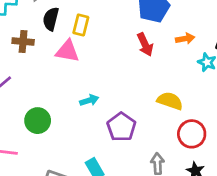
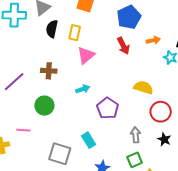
brown cross: (23, 42) -> (49, 71), moved
pink triangle: (67, 51) -> (86, 55), moved, turned -48

